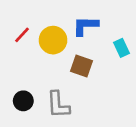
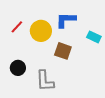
cyan rectangle: (122, 48) -> (94, 37), turned -40
black circle: (23, 101) -> (18, 68), moved

